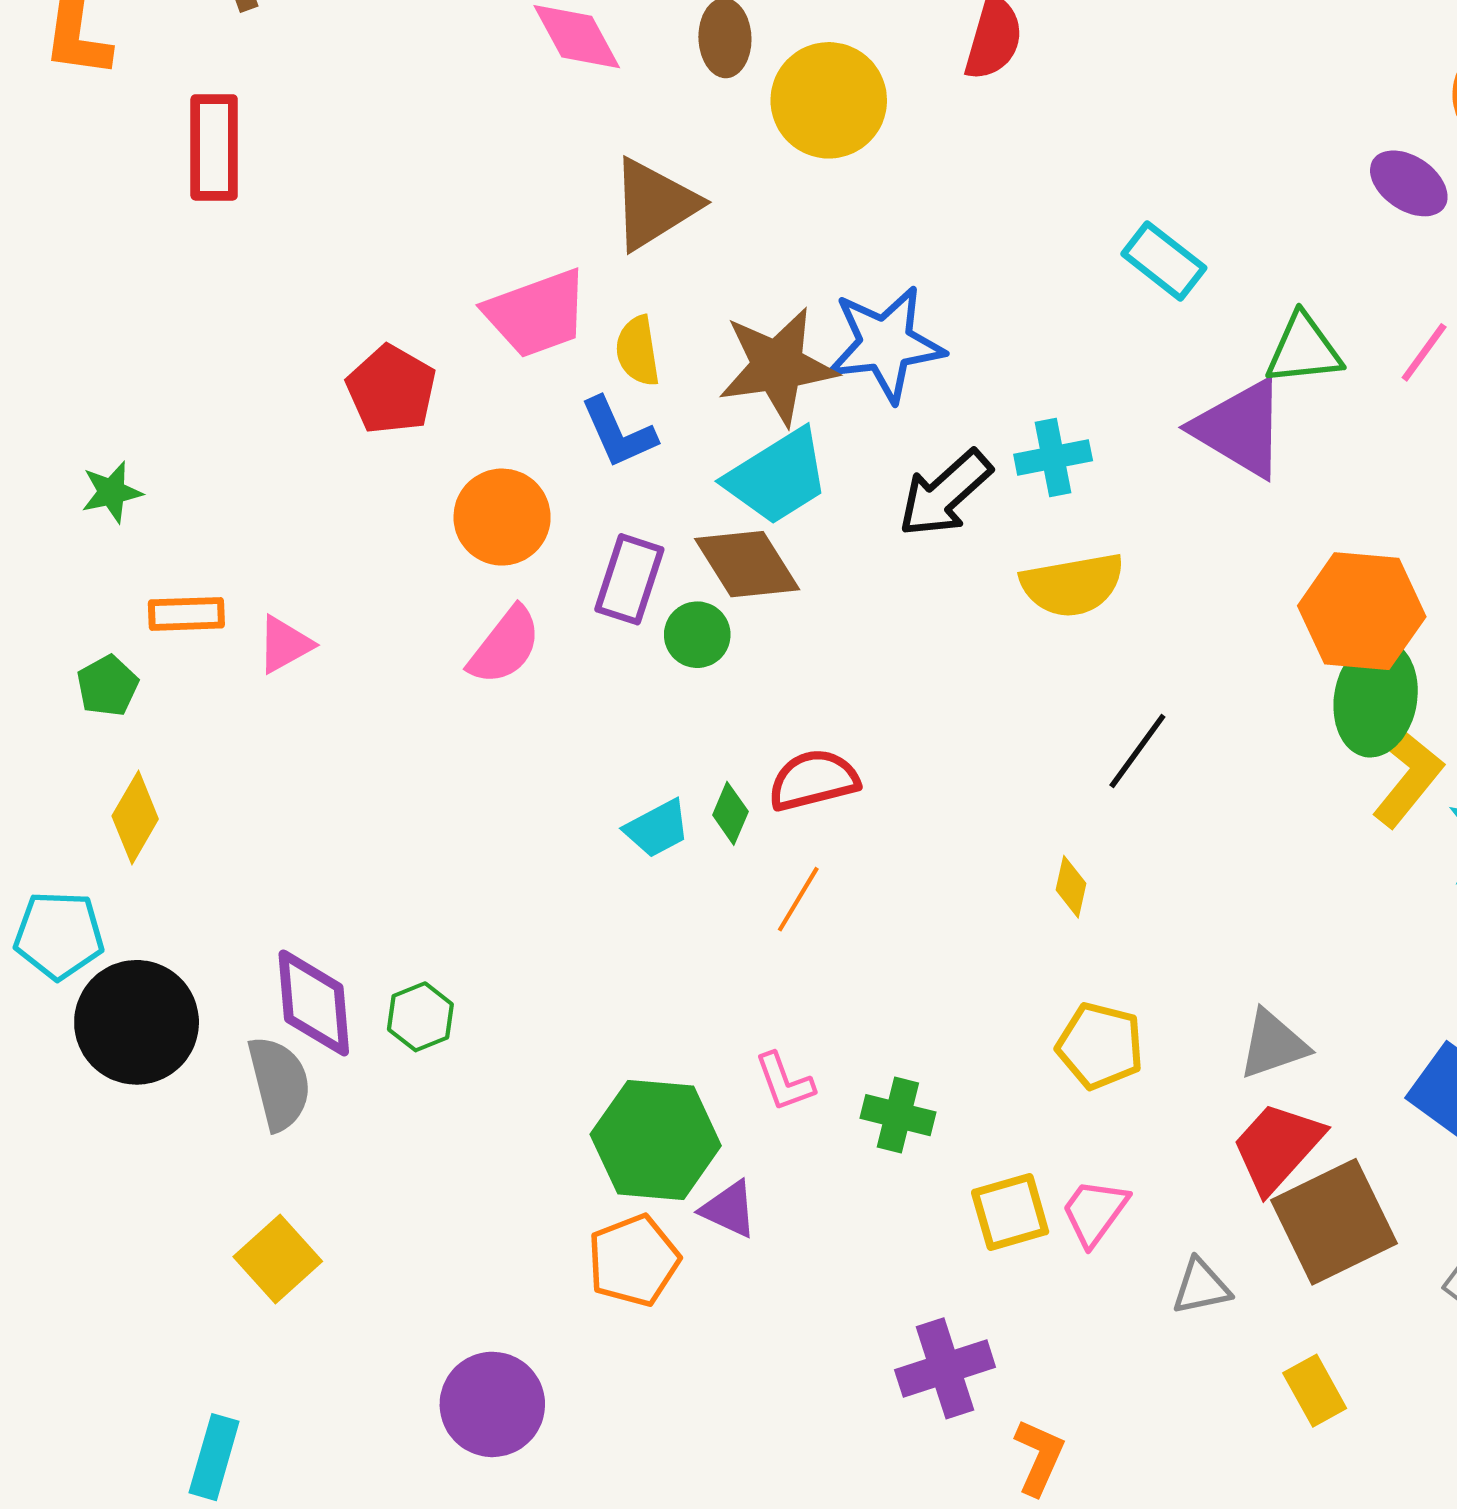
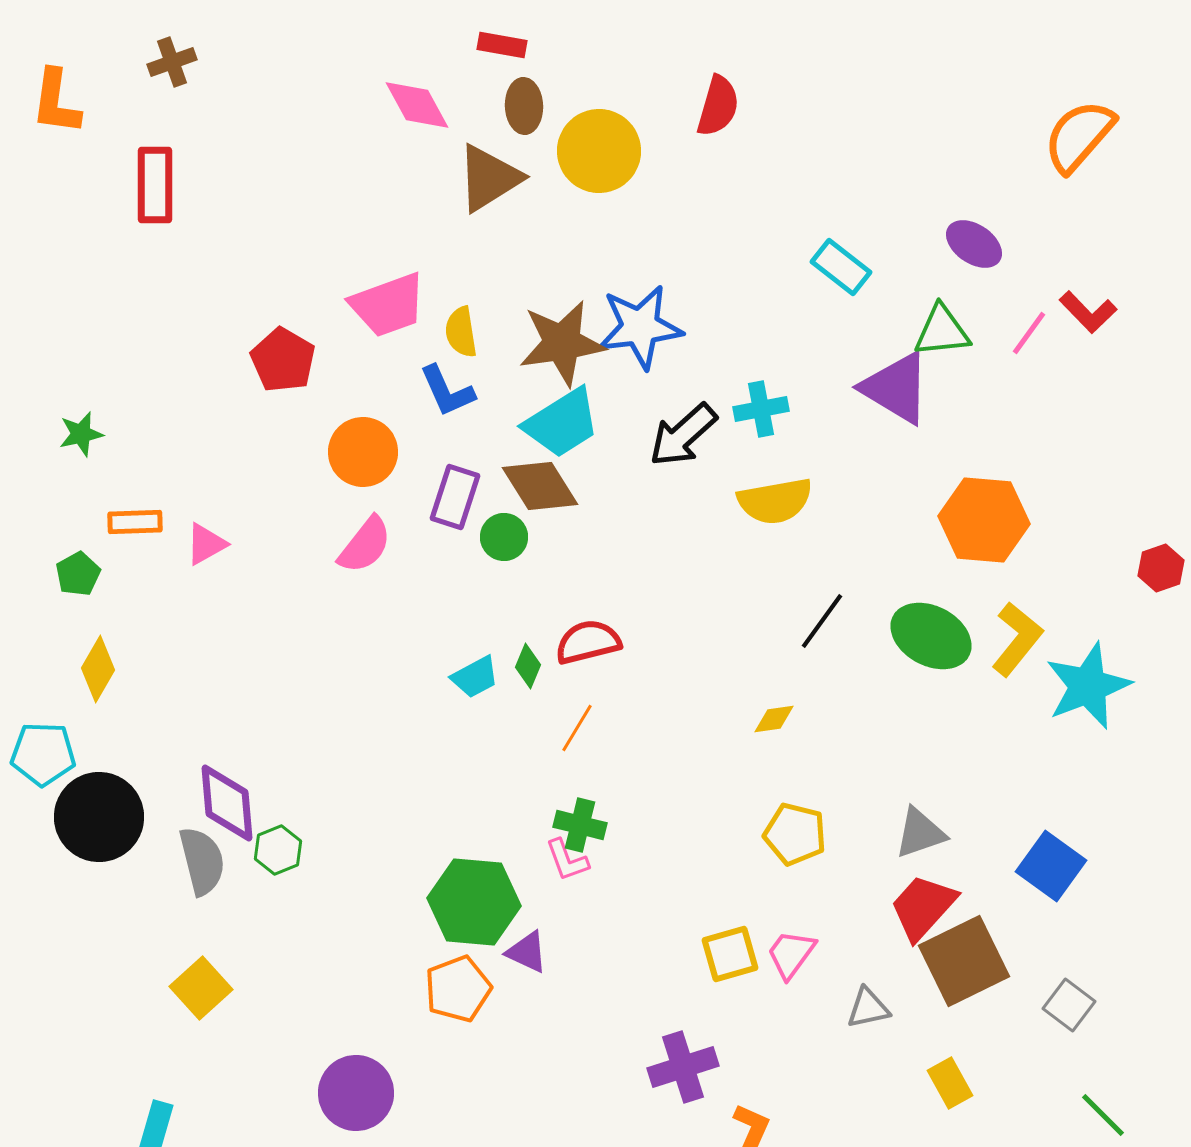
purple ellipse: (1409, 183) -> (974, 244), moved
brown triangle: (654, 204) -> (489, 178), moved
green ellipse: (1376, 698) -> (931, 636), moved, turned -72
yellow diamond: (1071, 887) -> (774, 719), turned 69
green hexagon: (420, 1017) -> (278, 850), moved
green cross: (898, 1115) -> (580, 825), moved

